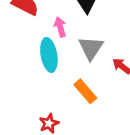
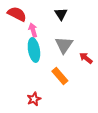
pink arrow: (60, 27) -> (33, 30), moved

